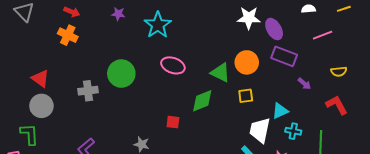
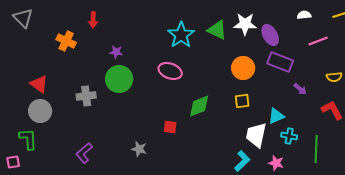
red arrow: (72, 12) -> (93, 20), moved, turned 70
purple star: (118, 14) -> (116, 52), moved
cyan star: (158, 25) -> (181, 35), moved
green triangle: (220, 73) -> (217, 30), moved

